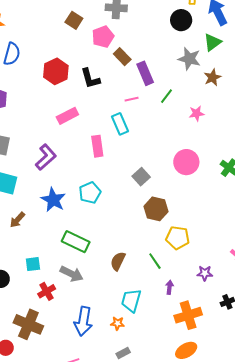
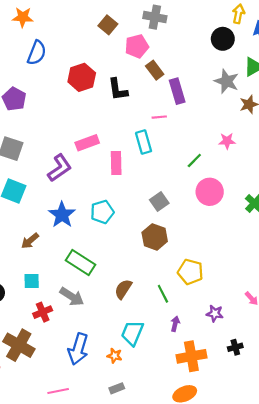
green line: (166, 96) -> (194, 160), moved
pink rectangle: (67, 116) -> (87, 143), moved
brown hexagon: (156, 209) -> (155, 237), moved
brown arrow: (17, 220) -> (30, 241), moved

